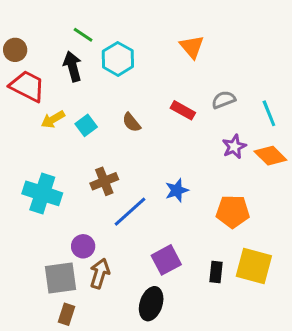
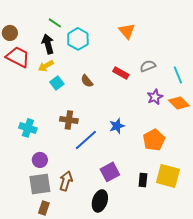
yellow arrow: (53, 119) -> (46, 66), moved
brown cross: (104, 181) -> (69, 120), turned 30
cyan cross: (42, 193) -> (28, 128), size x0.7
orange pentagon: (233, 212) -> (154, 140), turned -30
purple circle: (83, 246) -> (40, 160), moved

